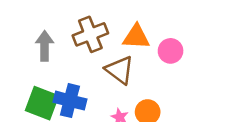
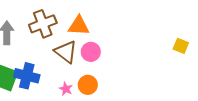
pink circle: (171, 51) -> (91, 52), moved

